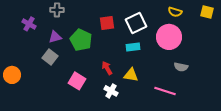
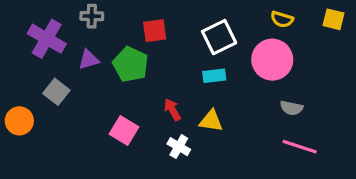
red square: (107, 23) -> (155, 31), moved
purple cross: (29, 24) -> (47, 39), size x1.6
gray square: (50, 57) -> (56, 92), moved
pink line: (165, 91) -> (300, 147), moved

